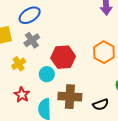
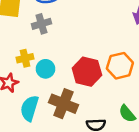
red hexagon: (63, 57) -> (87, 72), moved
yellow cross: (19, 64) -> (25, 58), moved

